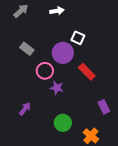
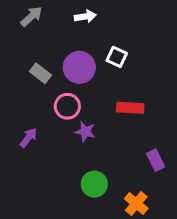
purple circle: (63, 53) -> (79, 67), moved
red rectangle: (87, 72) -> (130, 108), turned -42
purple arrow: (25, 109) -> (28, 138), moved

